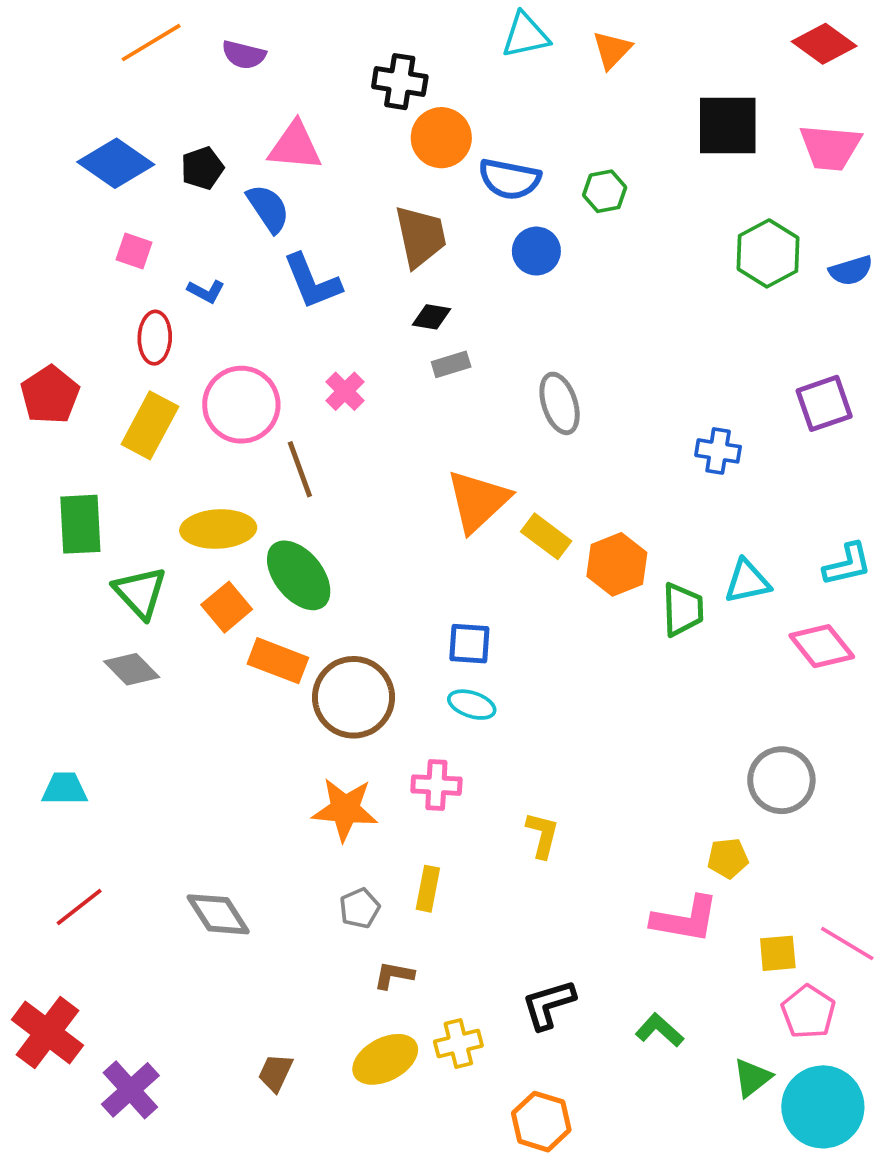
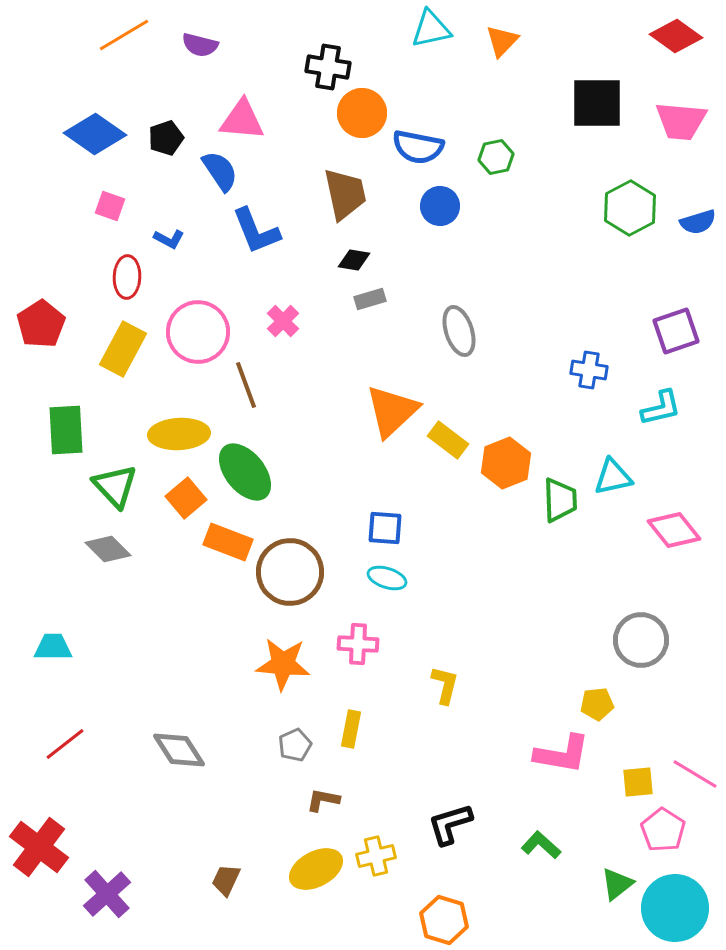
cyan L-shape: (847, 564) -> (661, 408), moved

